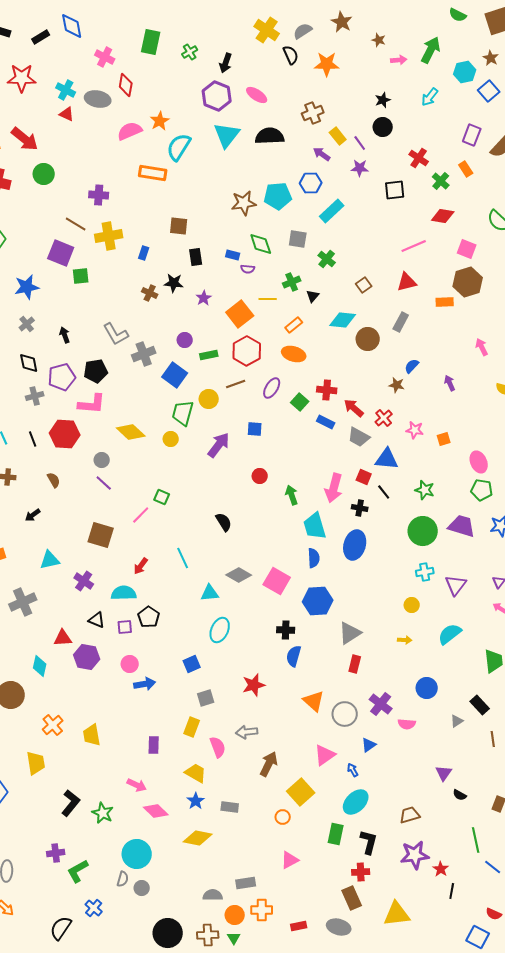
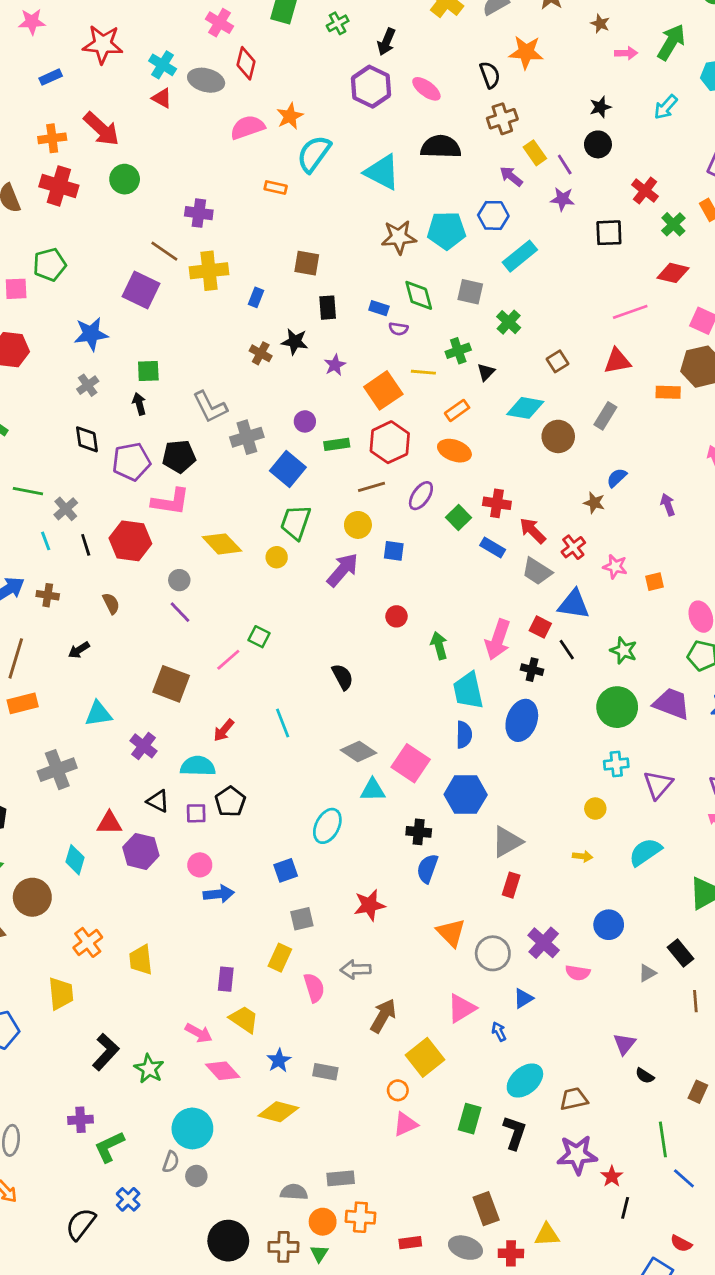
black semicircle: (291, 55) -> (490, 75), moved
cyan triangle: (227, 135) -> (382, 172), moved, turned -44
orange rectangle: (153, 173) -> (276, 187), size x0.6
green square: (81, 276) -> (148, 371), moved
gray cross: (35, 396) -> (66, 509), moved, turned -30
yellow circle: (209, 399) -> (358, 525), moved
cyan triangle: (210, 593) -> (373, 790), moved
yellow trapezoid: (196, 773) -> (244, 1019), moved
cyan ellipse: (356, 802) -> (525, 1081), moved
pink triangle: (290, 860) -> (405, 1124), moved
red cross: (361, 872) -> (511, 1253), moved
yellow triangle: (397, 914) -> (547, 1235), size x0.7

